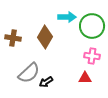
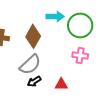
gray semicircle: (29, 73) -> (30, 64), moved
red triangle: (85, 78) -> (61, 84), moved

